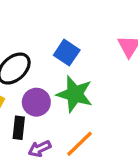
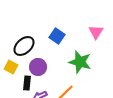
green star: (75, 94) -> (80, 62), moved

